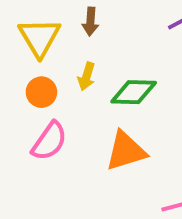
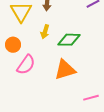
orange circle: (41, 92) -> (13, 45), moved

